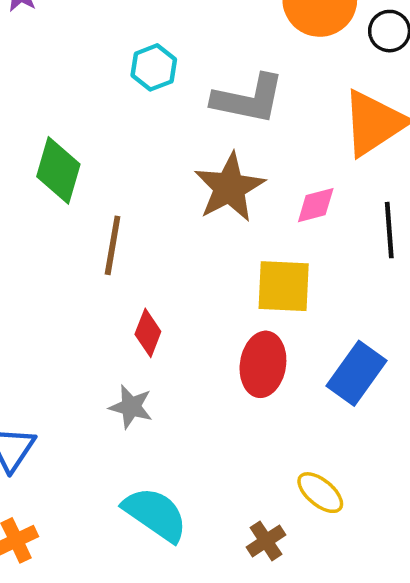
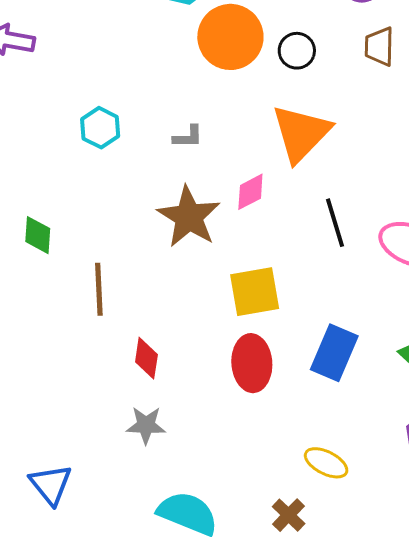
gray L-shape: (248, 99) -> (188, 137), size x0.5
green diamond: (58, 170) -> (38, 235), size x0.7
pink diamond: (316, 205) -> (250, 192), moved

